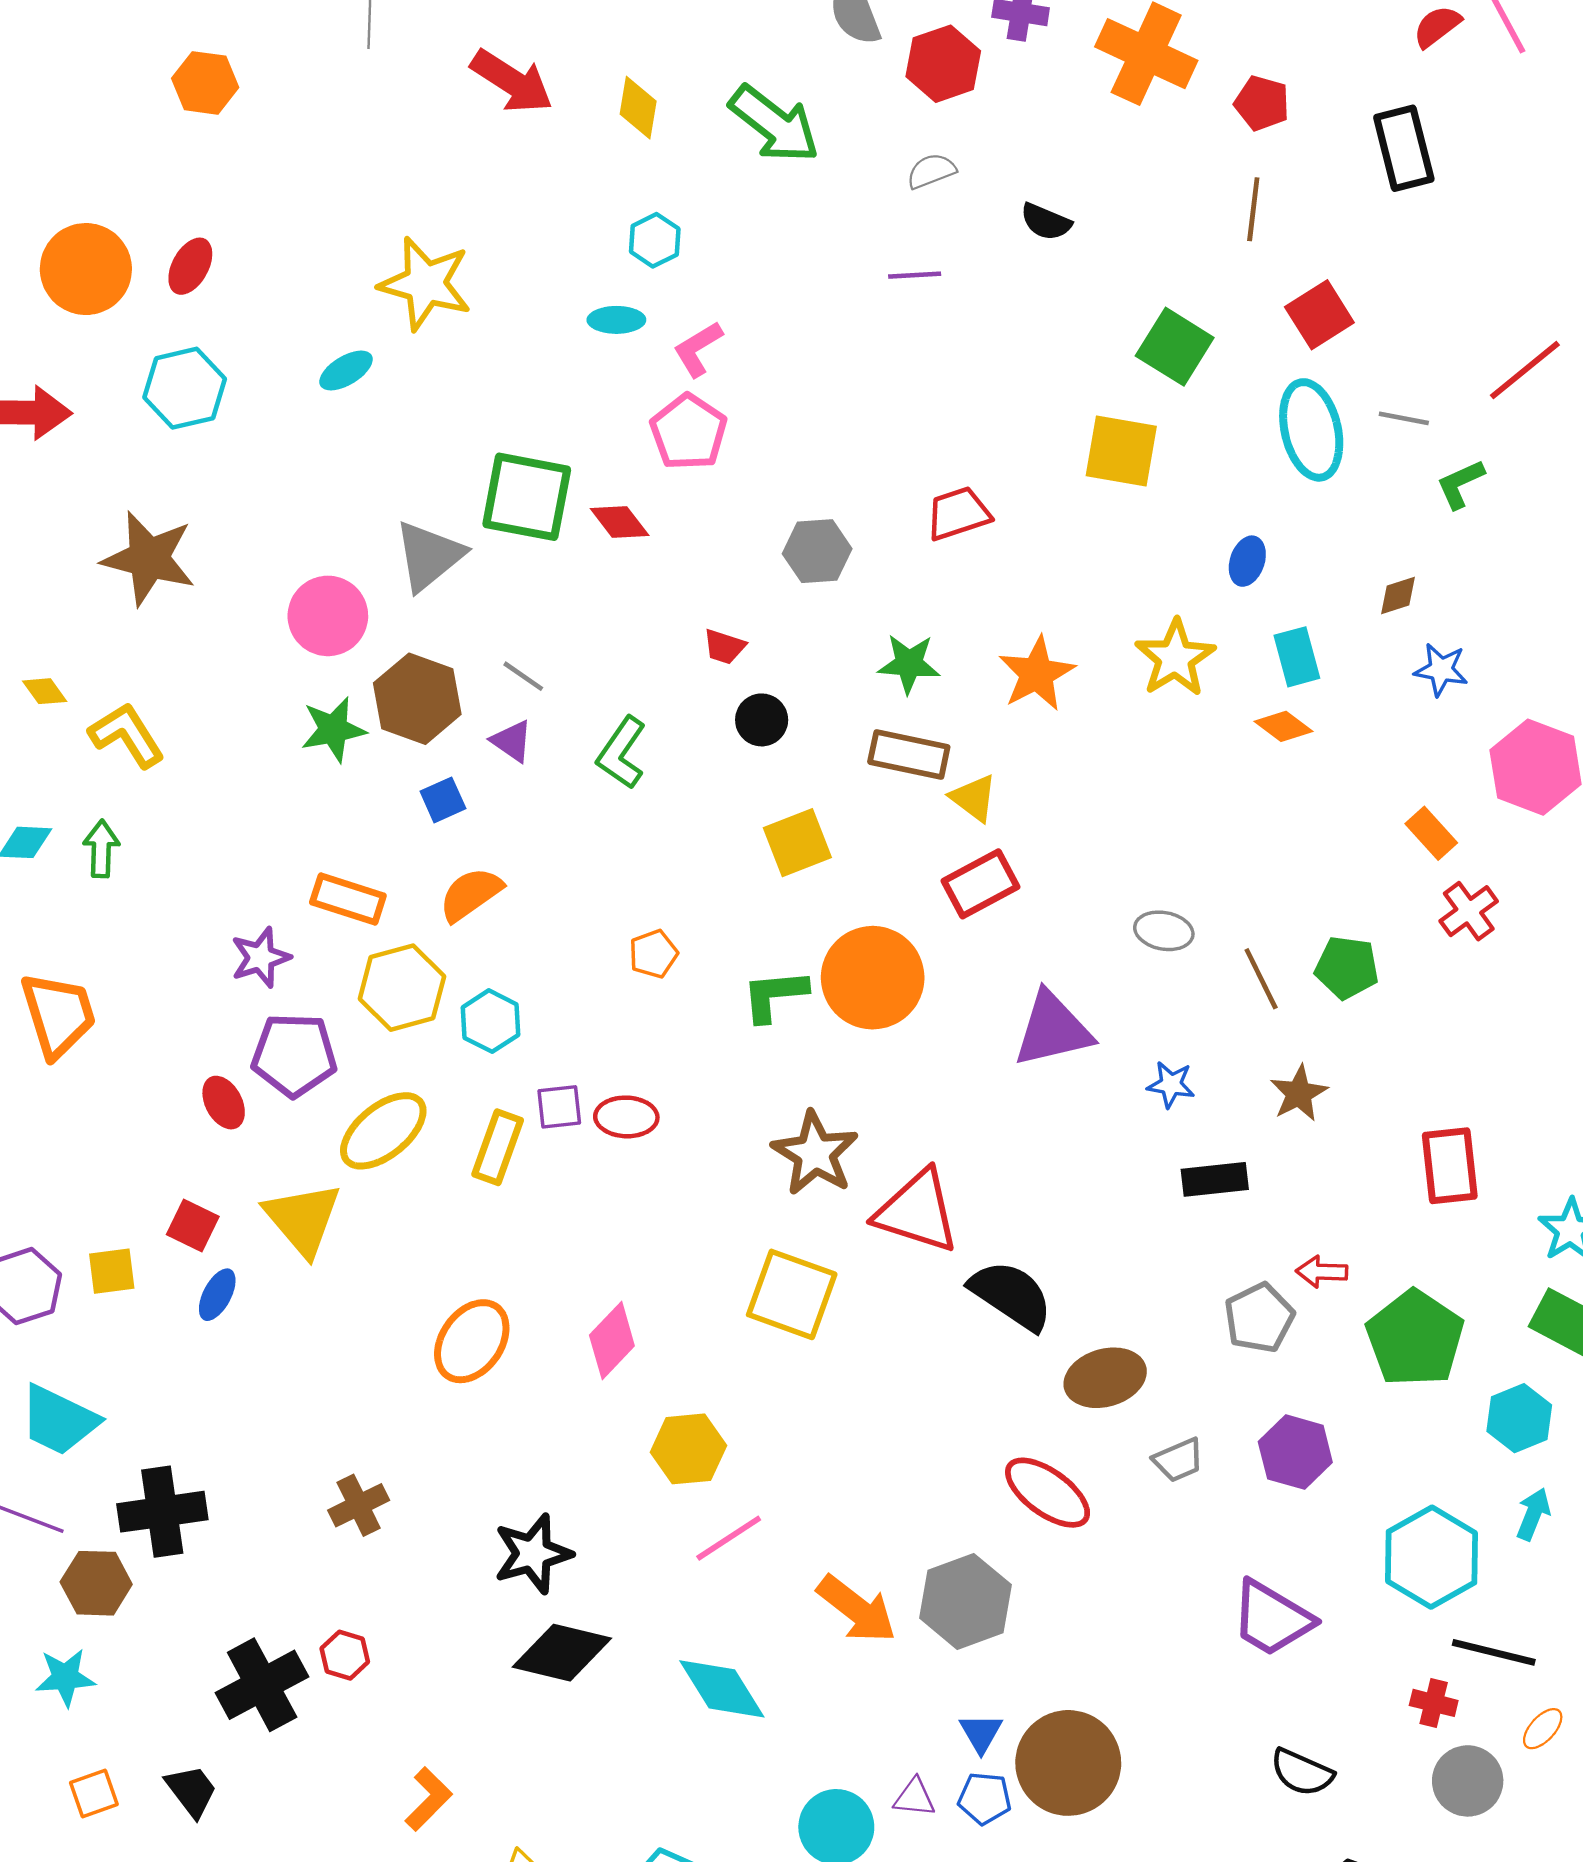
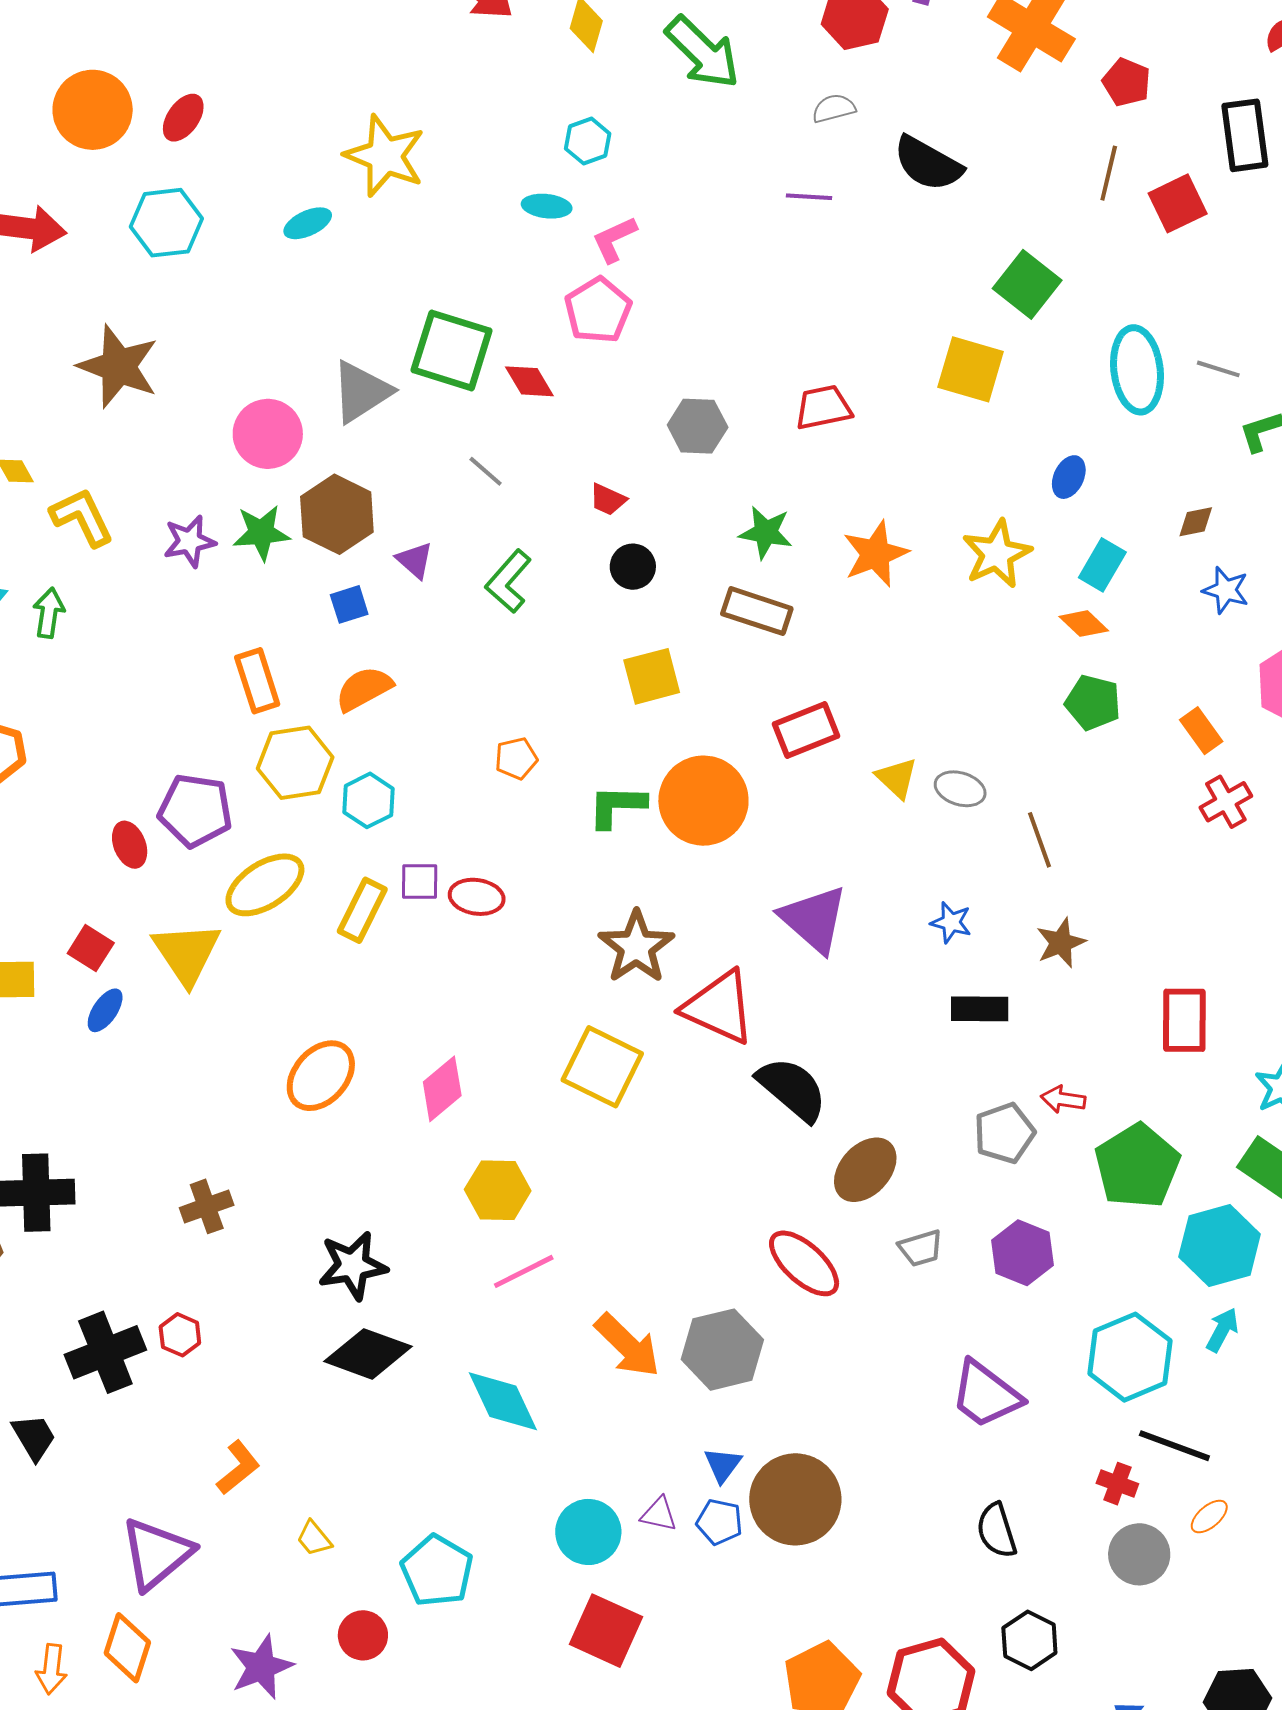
black semicircle: (1046, 222) -> (928, 164), size x1.6
red square: (1319, 315) -> (1178, 203), moved
cyan rectangle: (1297, 657) -> (1102, 565), turned 39
gray line: (523, 676) -> (486, 471), moved
yellow triangle: (974, 798) -> (897, 778), moved
orange rectangle: (348, 899) -> (257, 681), turned 48
purple star: (261, 957) -> (189, 541), moved
green pentagon: (1347, 967) -> (1093, 702), moved
purple triangle: (1053, 1029) -> (814, 919), moved, turned 48
brown ellipse: (1105, 1378) -> (865, 1170), turned -38
cyan hexagon: (1519, 1418) -> (1220, 1246), size x1.4
black semicircle: (1302, 1772) -> (997, 1531), turned 42

